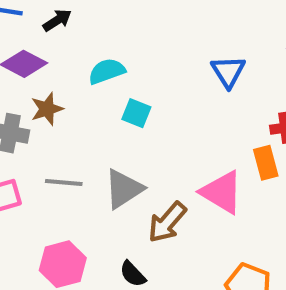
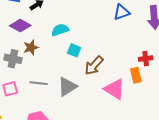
blue triangle: (228, 72) -> (122, 12), moved, turned 42
brown arrow: (167, 222) -> (94, 66), moved

